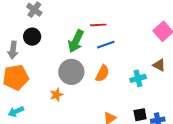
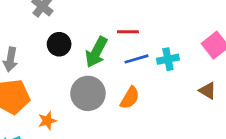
black circle: (32, 37) -> (59, 44), moved
cyan cross: (138, 78) -> (168, 59), moved
orange star: (56, 95) -> (47, 121), moved

